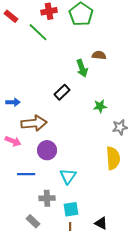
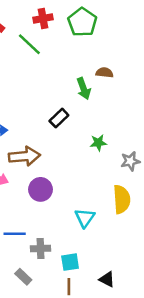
green star: (100, 106) -> (98, 143), moved
blue line: (26, 174) -> (15, 234), moved
cyan triangle: (68, 176) -> (85, 218), moved

